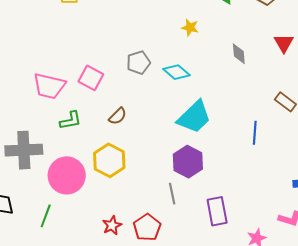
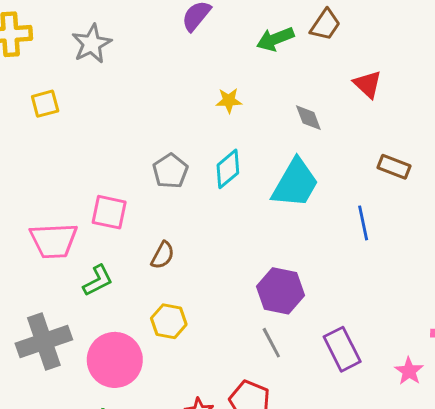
cyan diamond: (177, 72) -> (228, 169), turned -64
cyan trapezoid: (194, 117) -> (295, 183), moved
yellow hexagon: (109, 160) -> (169, 321), size x0.7

